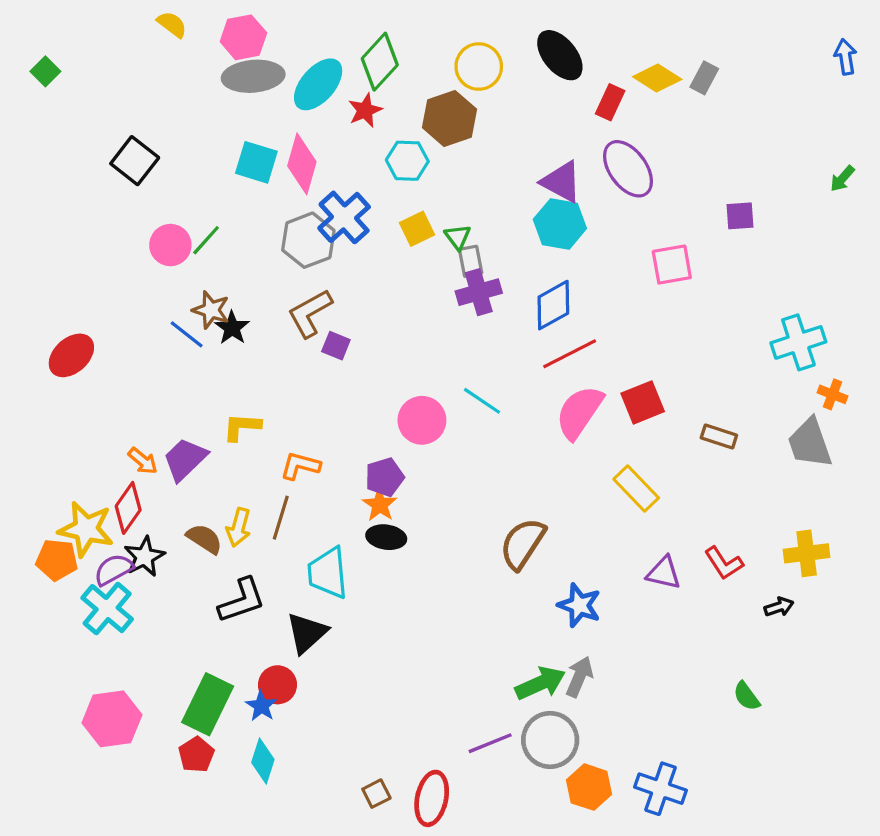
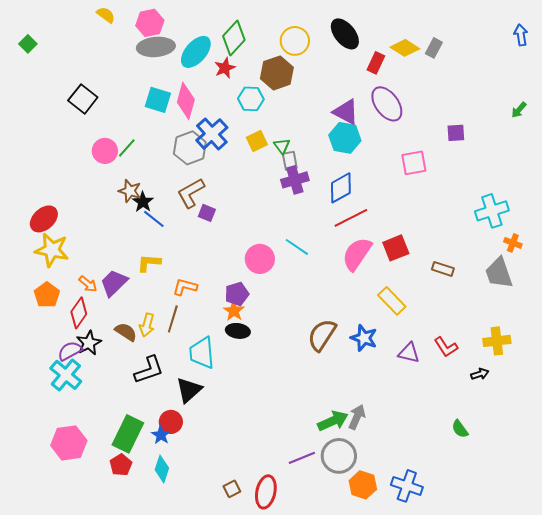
blue line: (187, 334) -> (154, 219), moved
yellow star: (86, 529) -> (52, 250), moved
orange pentagon: (57, 560) -> (47, 295), moved, turned 30
blue star: (579, 605) -> (364, 338), moved

